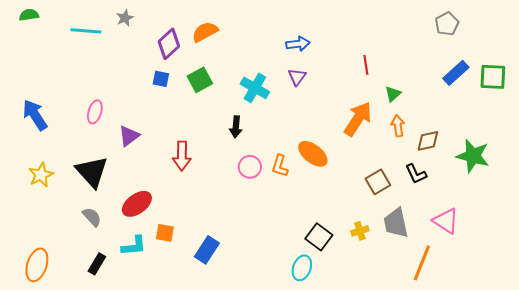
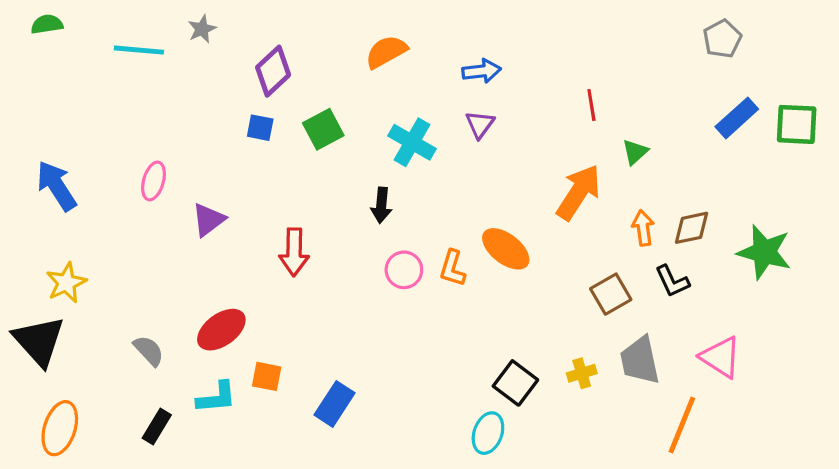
orange semicircle: (205, 32) -> (386, 52), moved
orange arrow: (398, 126) -> (643, 228), moved
black triangle: (92, 172) -> (39, 341), moved

